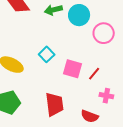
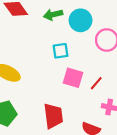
cyan square: (47, 54) -> (60, 51), moved, turned 35

